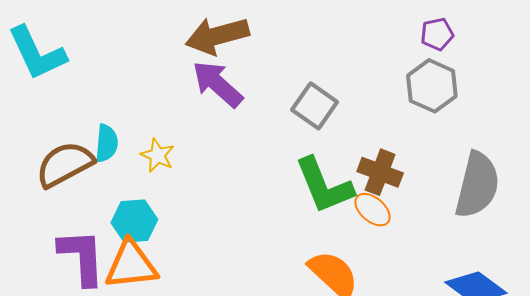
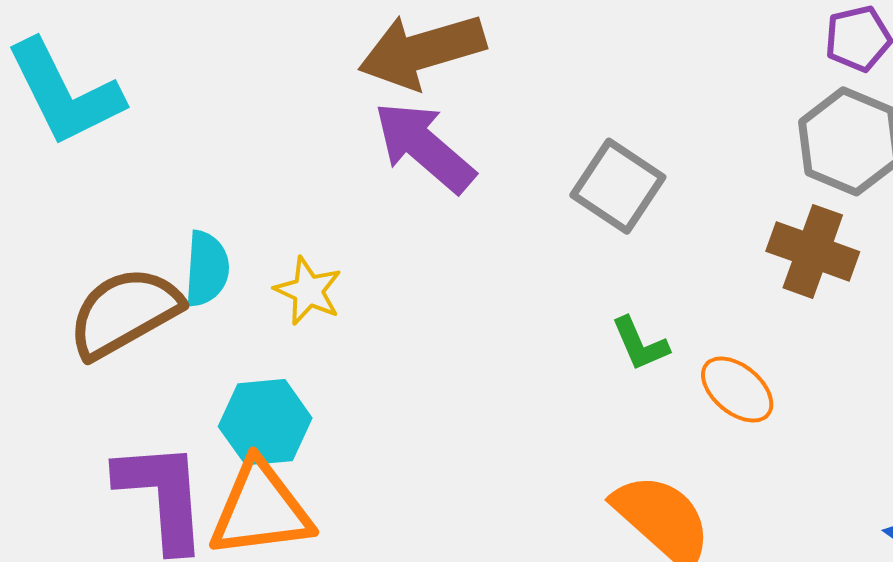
brown cross: (380, 172) -> (813, 251), moved
green L-shape: (324, 186) -> (640, 344), size x0.5

